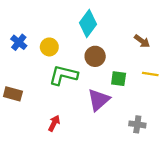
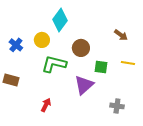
cyan diamond: (88, 23) -> (60, 20), moved
blue cross: (19, 42) -> (16, 45), moved

